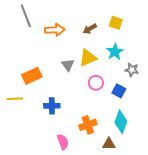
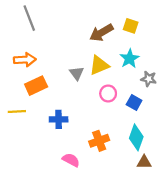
brown arrow: (90, 29) -> (101, 33), size x1.5
orange arrow: (55, 30) -> (25, 60), moved
pink semicircle: (63, 142) -> (71, 160), turned -42
brown triangle: (109, 144) -> (144, 162), moved

